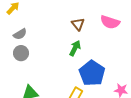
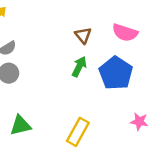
blue pentagon: (92, 73) -> (116, 73), moved

